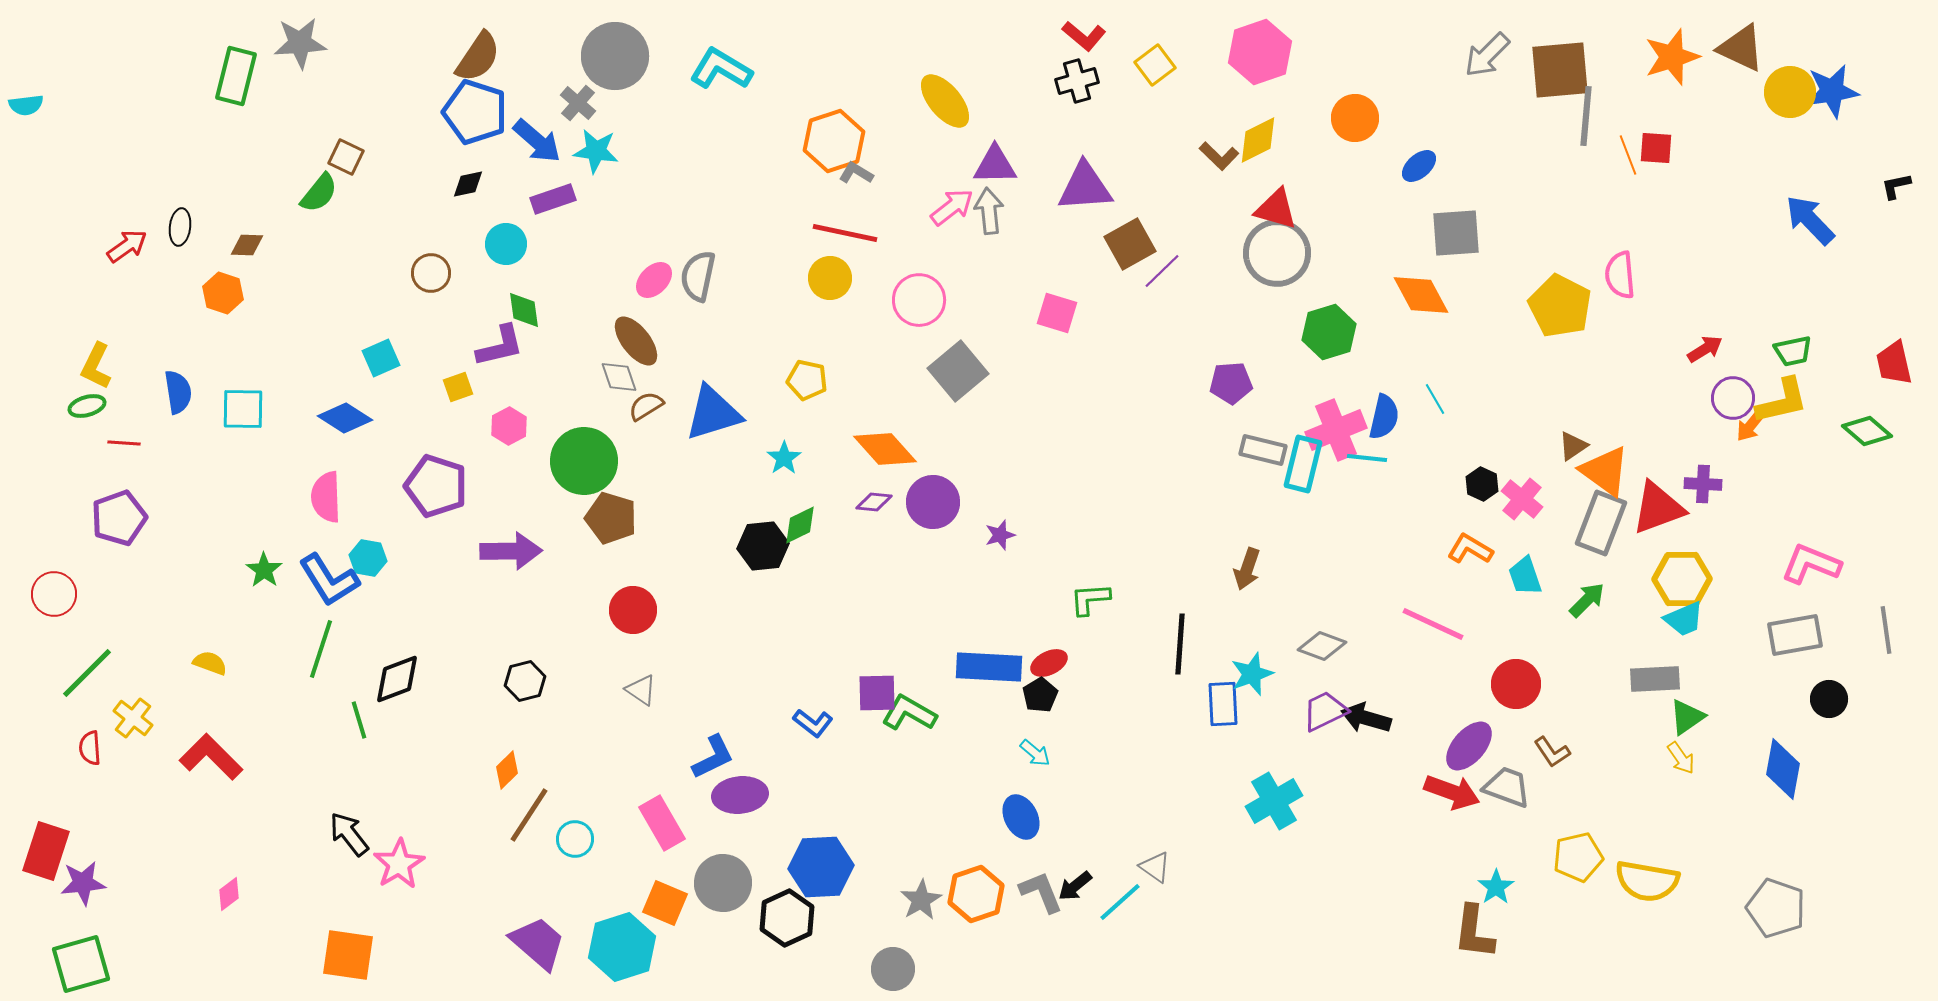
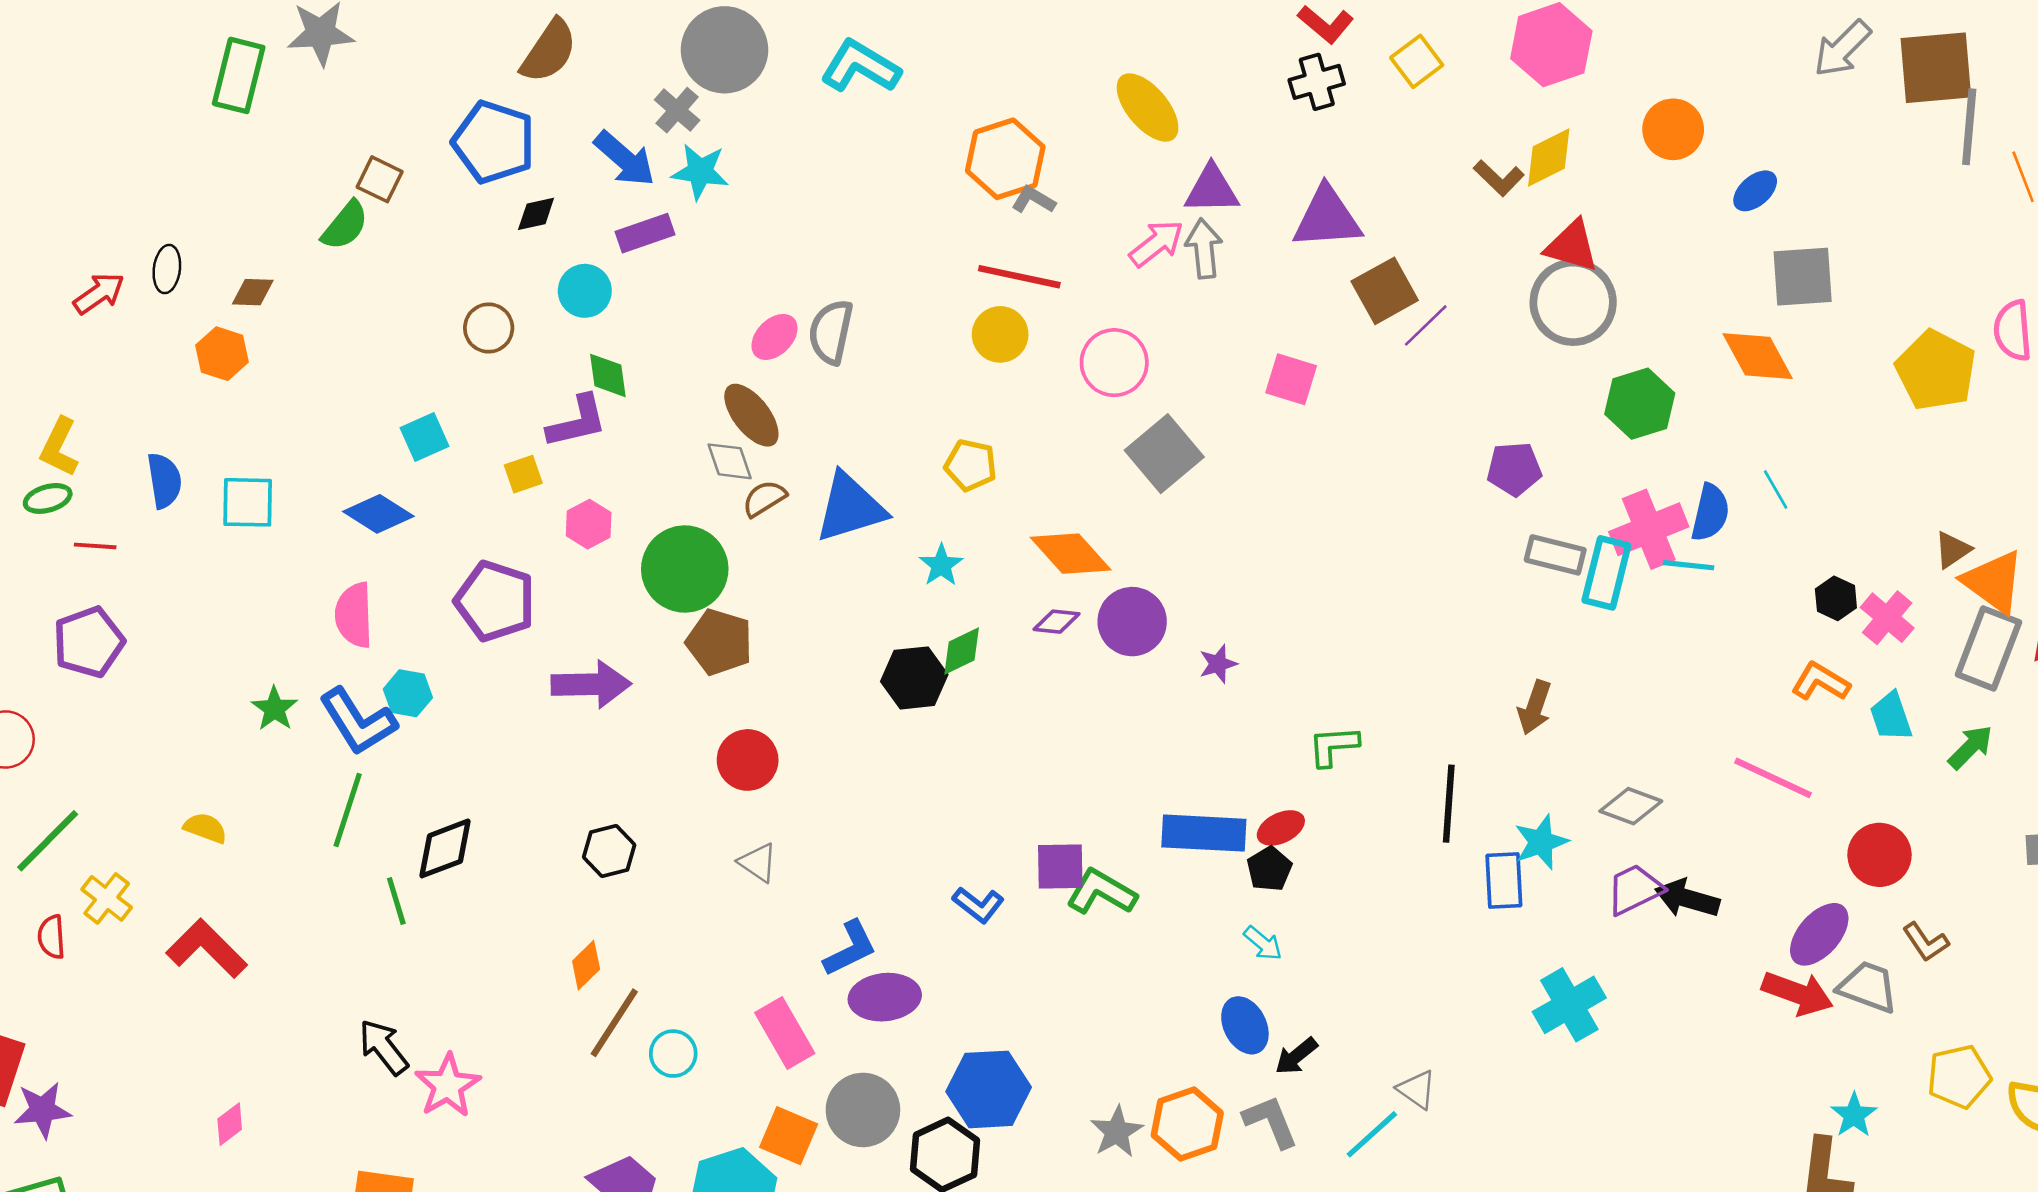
blue pentagon: (475, 112) -> (494, 142), moved
black arrow: (1075, 886) -> (1296, 1056), moved

